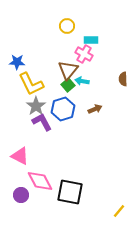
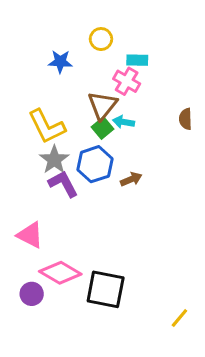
blue star: (17, 62) -> (60, 62), moved
brown arrow: (95, 109) -> (131, 179), moved
pink diamond: (40, 181) -> (60, 273), turned -32

